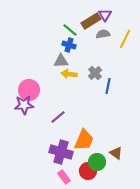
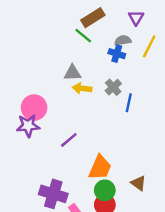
purple triangle: (105, 15) -> (136, 18), moved
brown rectangle: (91, 21) -> (93, 18), moved
blue cross: (69, 45) -> (117, 54), moved
purple cross: (61, 152) -> (53, 194), moved
green circle: (97, 162) -> (105, 190), moved

